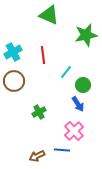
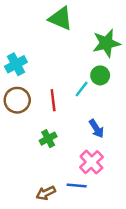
red line: (43, 55) -> (53, 100), moved
green circle: (83, 85) -> (100, 75), moved

